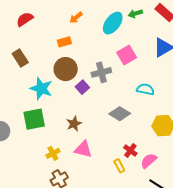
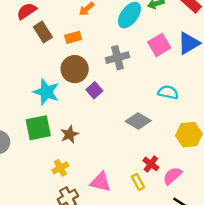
pink square: (127, 55) -> (159, 45), moved
brown rectangle: (20, 58) -> (43, 32), moved
gray cross: (101, 72) -> (117, 58), moved
brown star: (74, 124) -> (69, 134), moved
pink triangle: (83, 149) -> (101, 182), moved

